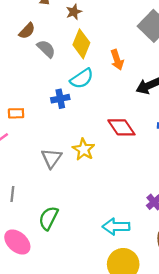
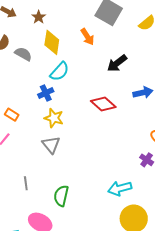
orange arrow: (117, 60) -> (87, 37), moved
orange rectangle: (16, 113) -> (12, 115), turned 48
yellow star: (84, 149) -> (54, 118), moved

